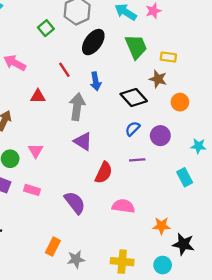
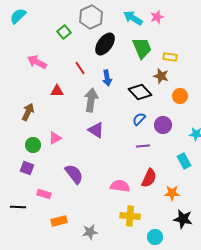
pink triangle: (36, 151) -> (55, 138), turned 32
red semicircle: (104, 173) -> (149, 178), moved
pink rectangle: (32, 190) -> (44, 194), moved
purple semicircle: (75, 203) -> (74, 174), moved
pink semicircle: (123, 206) -> (120, 186), moved
orange star: (161, 226) -> (172, 193), moved
orange rectangle: (53, 247) -> (59, 221), moved, turned 49
yellow cross: (122, 262) -> (130, 216), moved
cyan circle: (163, 265) -> (155, 237), moved

